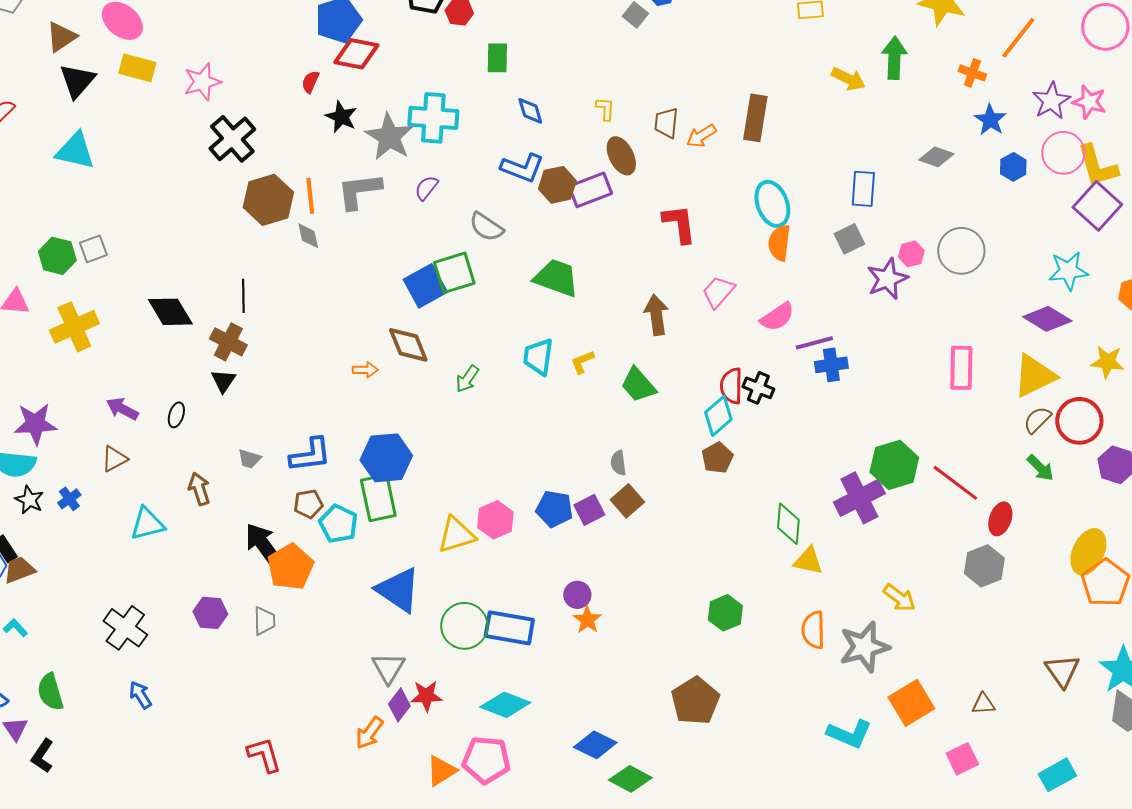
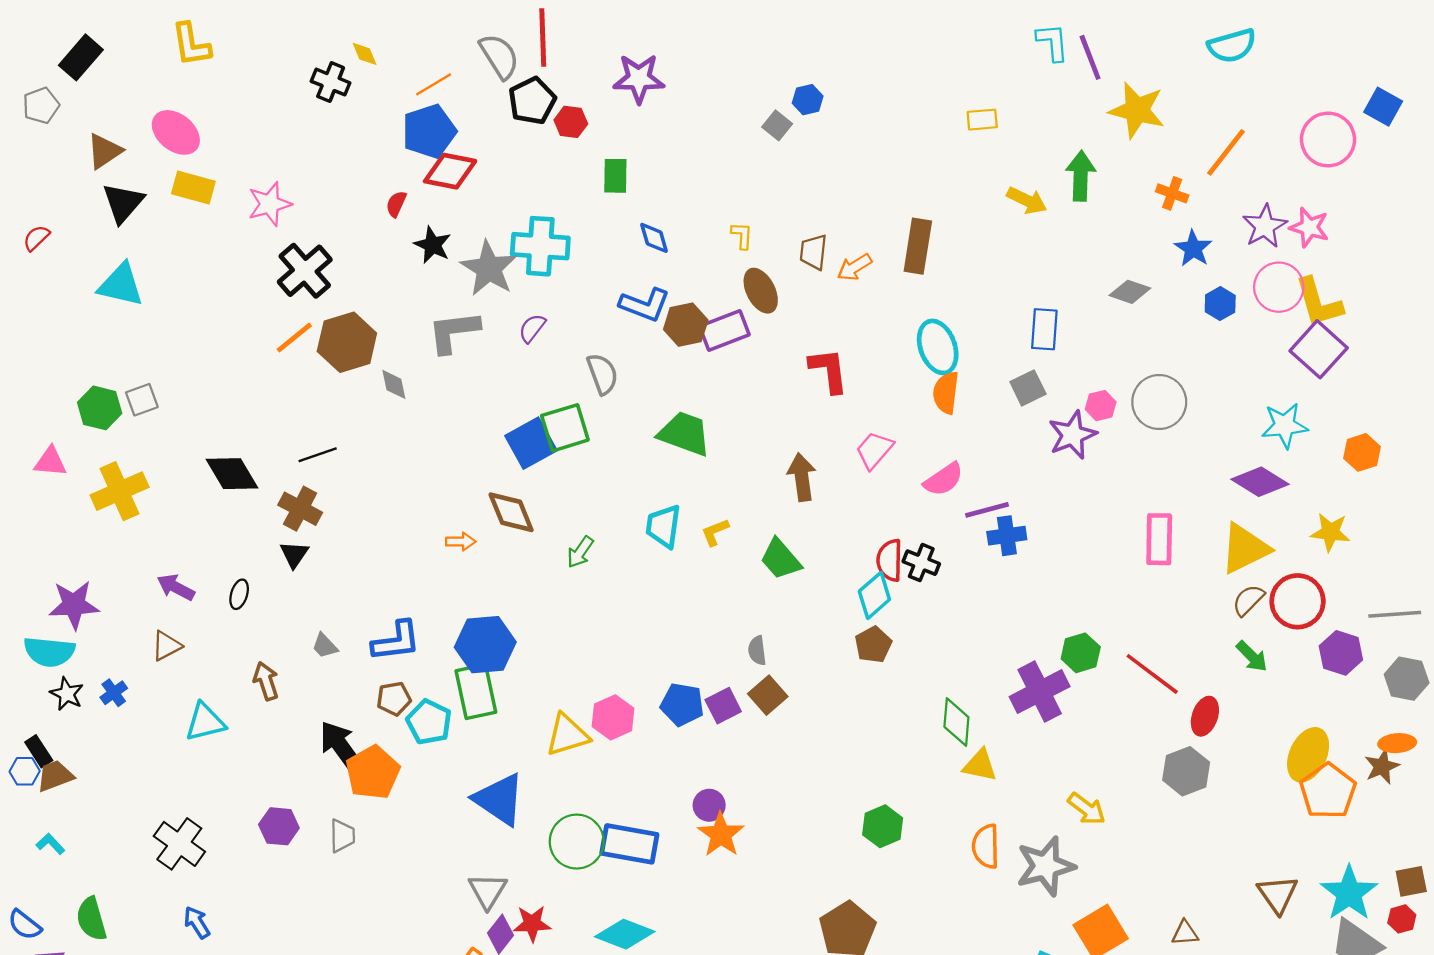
orange line: (310, 196) -> (294, 338), moved, turned 57
gray semicircle: (486, 227) -> (602, 374), turned -144
black line: (243, 296) -> (318, 455), turned 72
gray trapezoid: (249, 459) -> (325, 646), turned 30
green hexagon: (894, 465) -> (1081, 653), size x0.7
orange star: (587, 620) -> (721, 835), size x1.4

